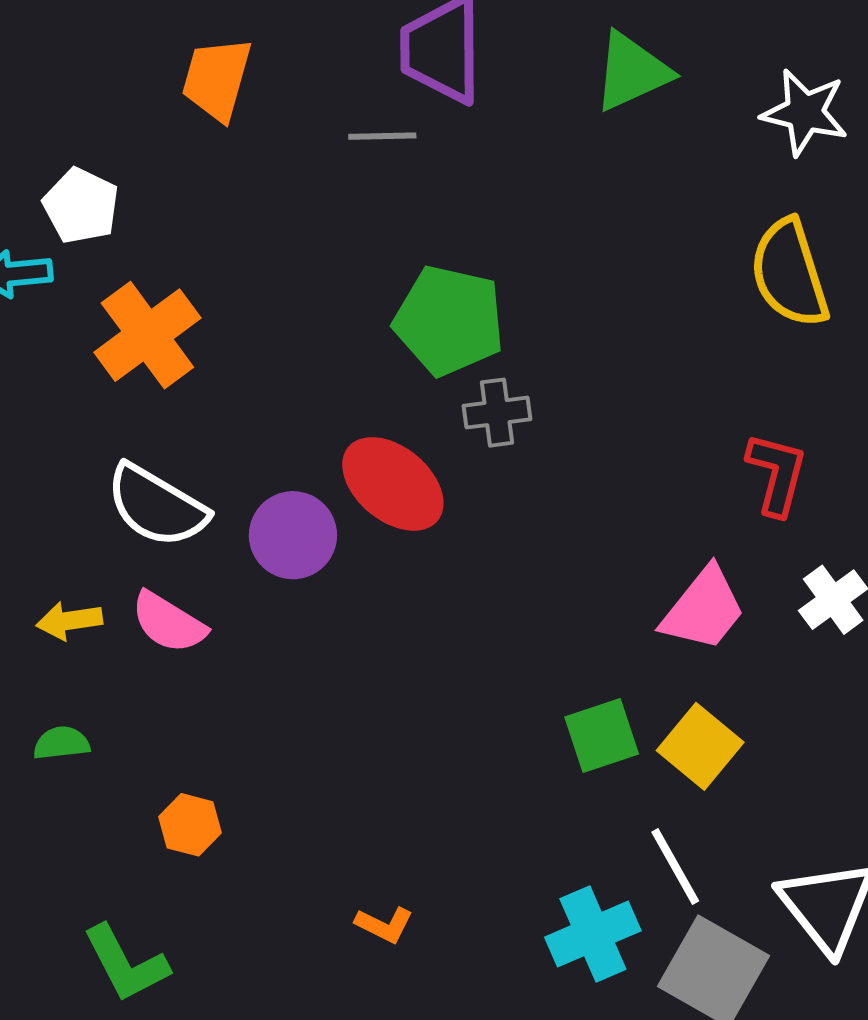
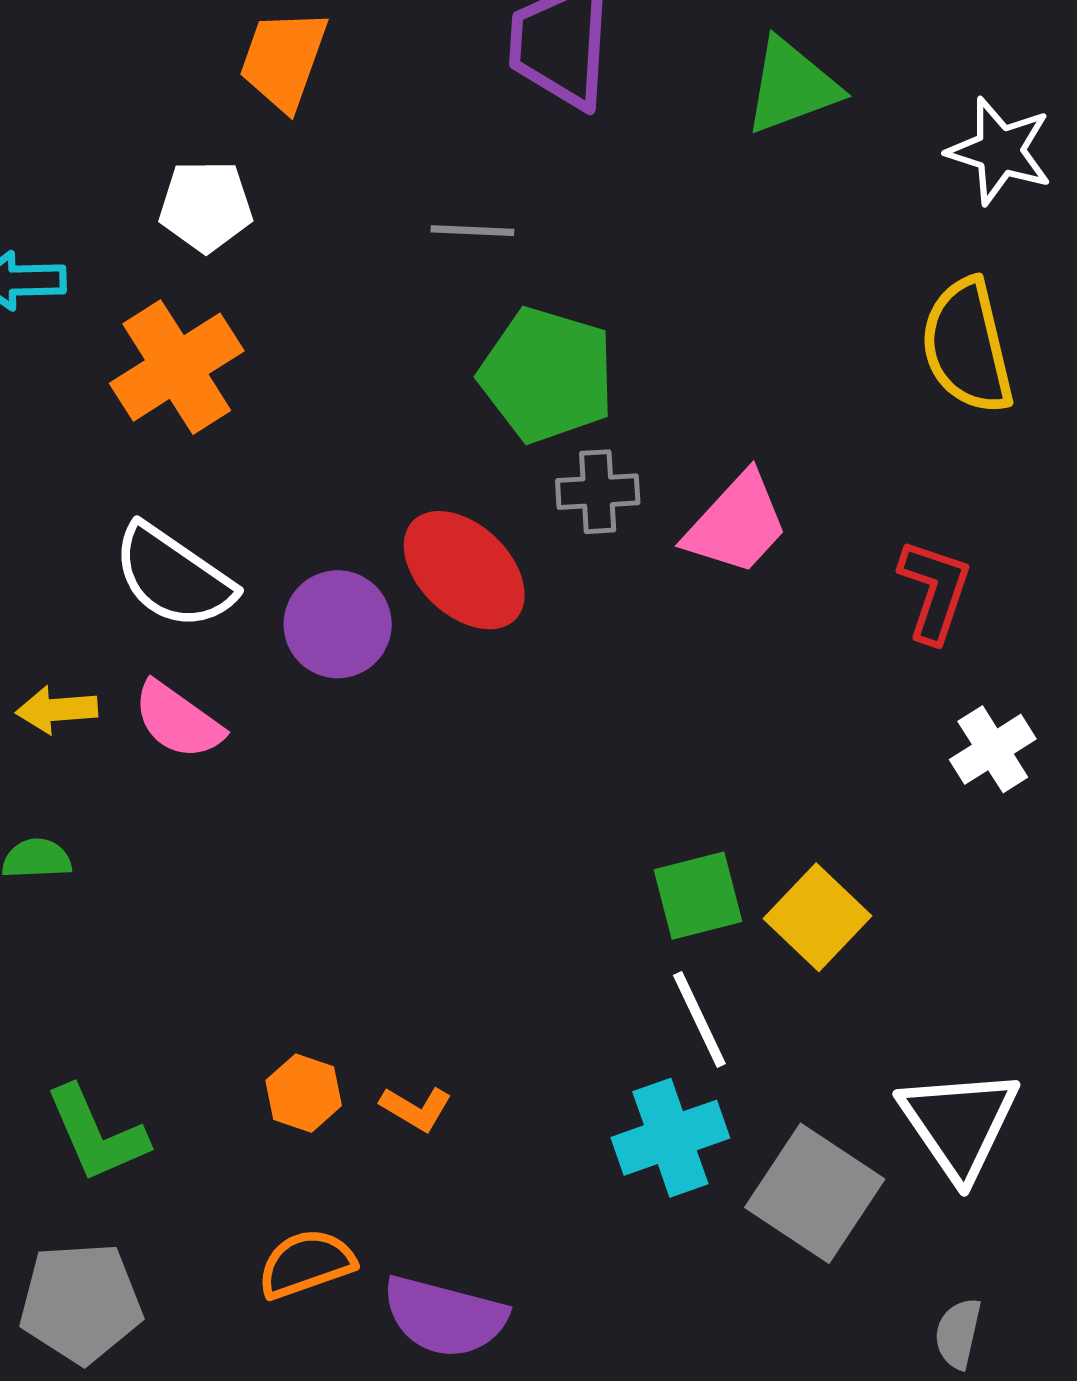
gray line: (382, 136) -> (472, 231), moved
white pentagon: (81, 206) -> (206, 206), moved, turned -30
pink trapezoid: (703, 609) -> (737, 524), moved
orange hexagon: (190, 825) -> (304, 1093), moved
white line: (675, 866) -> (699, 1020), moved

